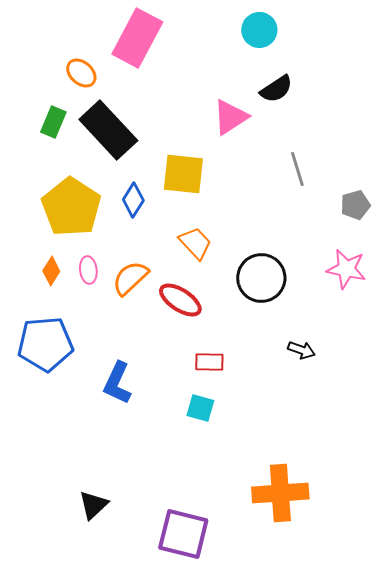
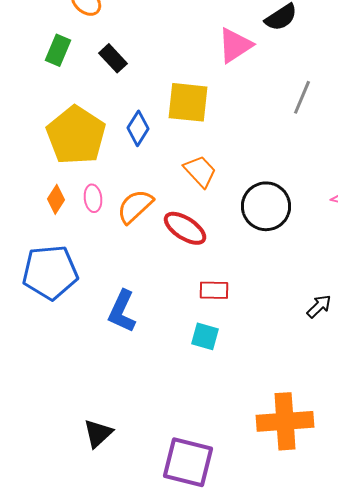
black rectangle: (108, 130) -> (113, 58), size x0.5
gray line: (297, 169) -> (302, 97), turned 40
black arrow: (301, 350) -> (319, 306), moved, turned -64

